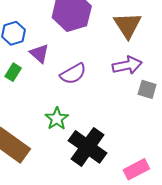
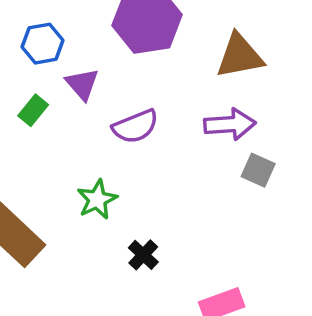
brown triangle: (128, 25) -> (240, 56), turned 44
black cross: (88, 147) -> (143, 255), size x0.5

